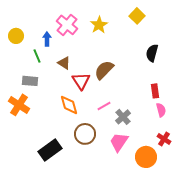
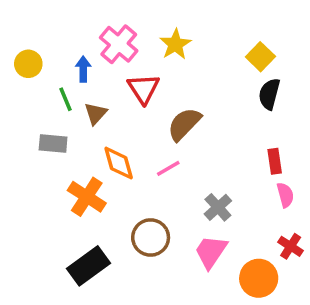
yellow square: (137, 16) -> (260, 57), moved
brown triangle: (64, 63) -> (96, 113), moved, turned 40
red triangle: (81, 81) -> (143, 89), moved
orange cross: (19, 105) -> (87, 197), moved
orange diamond: (69, 105) -> (119, 163), moved
pink line: (104, 106) -> (168, 168), moved

